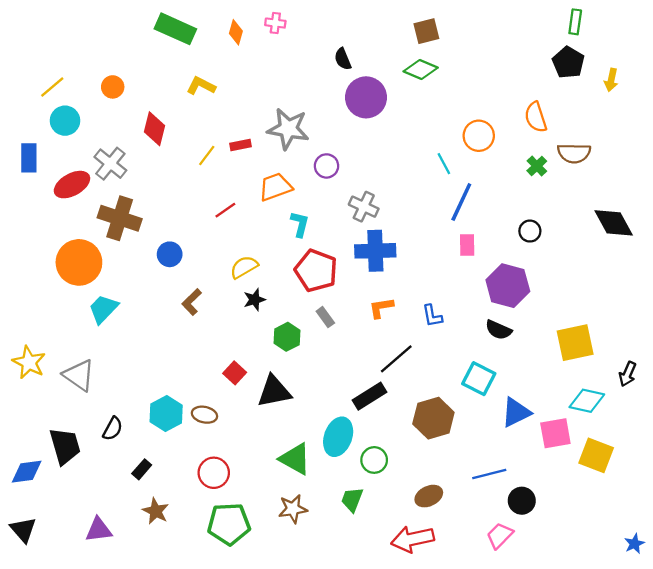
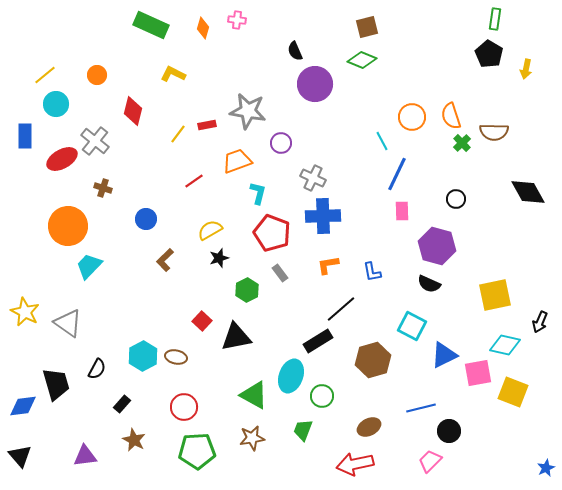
orange semicircle: (536, 117) -> (451, 116), moved
brown cross: (120, 218) -> (103, 188), size x0.5

